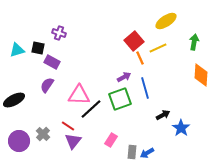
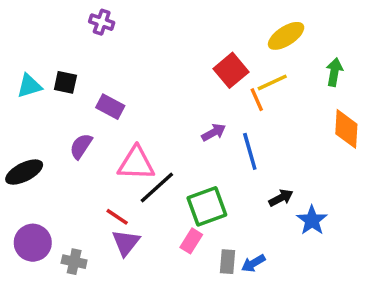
purple cross: (59, 33) -> (102, 22), moved
orange line: (140, 58) -> (257, 100), moved
purple rectangle: (52, 62) -> (110, 107), moved
green square: (120, 99) -> (207, 206), moved
gray cross: (43, 134) -> (74, 262), moved, turned -32

